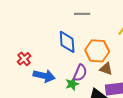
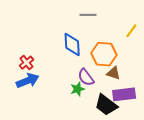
purple semicircle: (80, 73) -> (86, 77), turned 120
blue arrow: (44, 76) -> (28, 81), moved, turned -35

